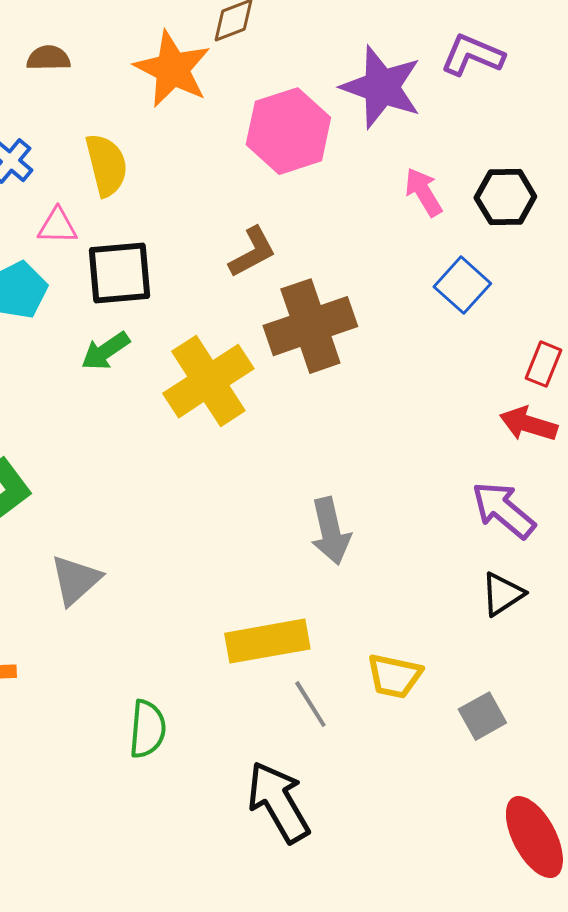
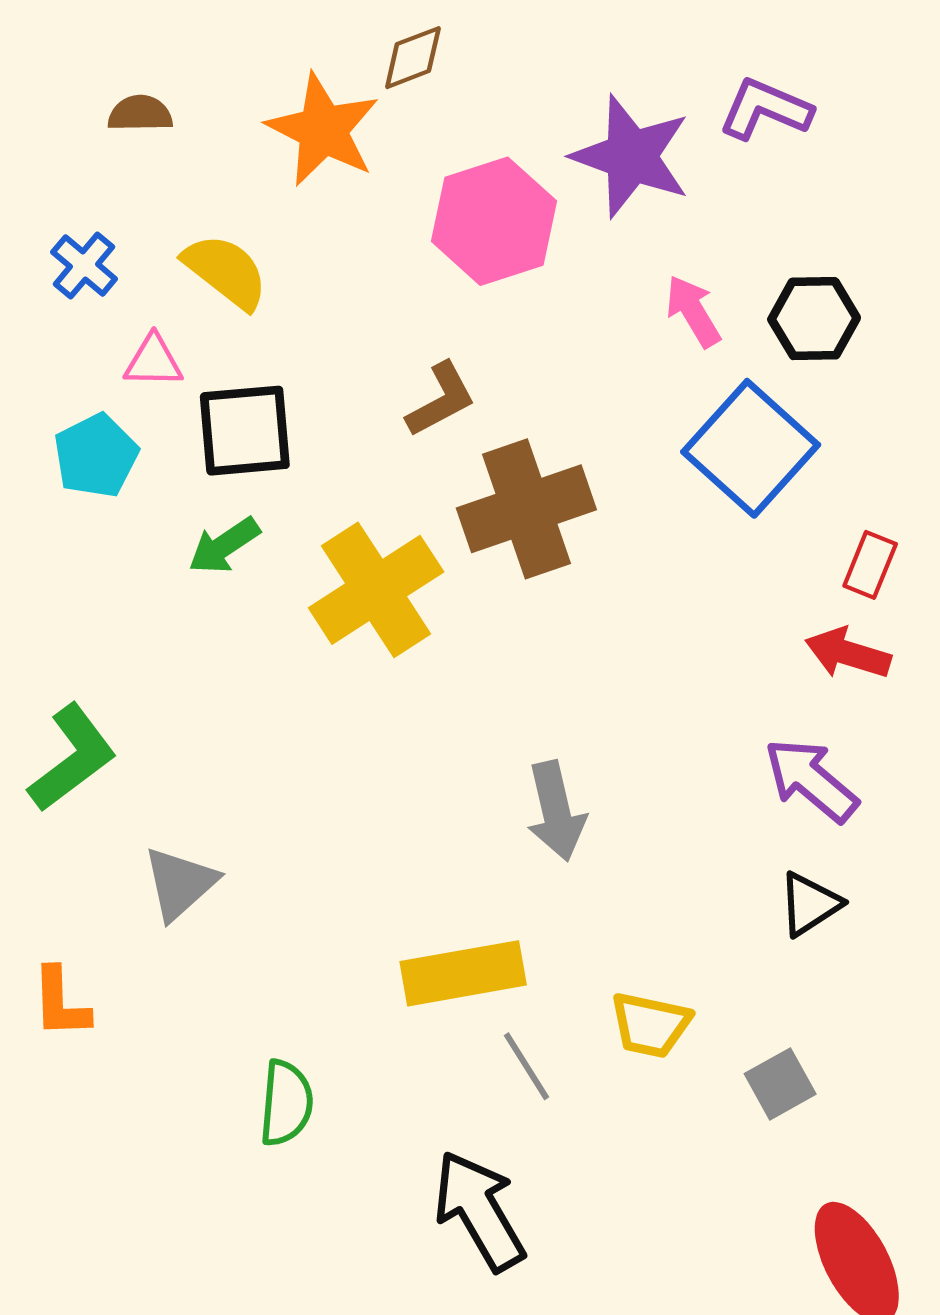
yellow semicircle: (106, 165) -> (226, 271), turned -38
blue square: (462, 285) -> (751, 448), size x1.6

